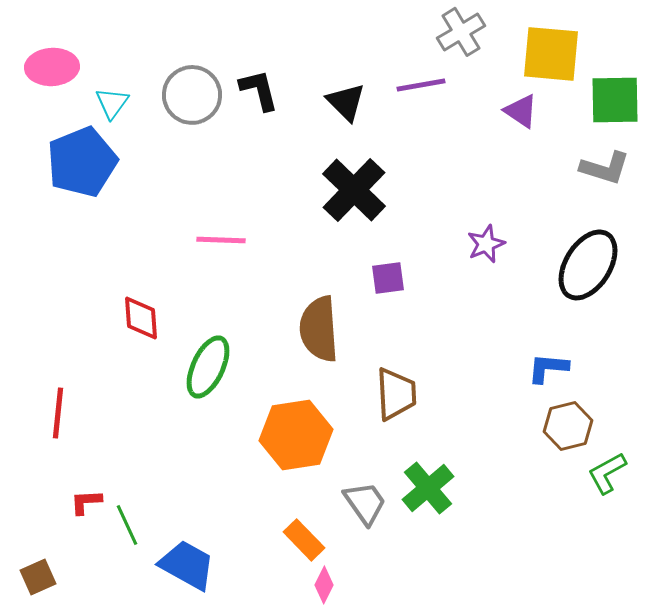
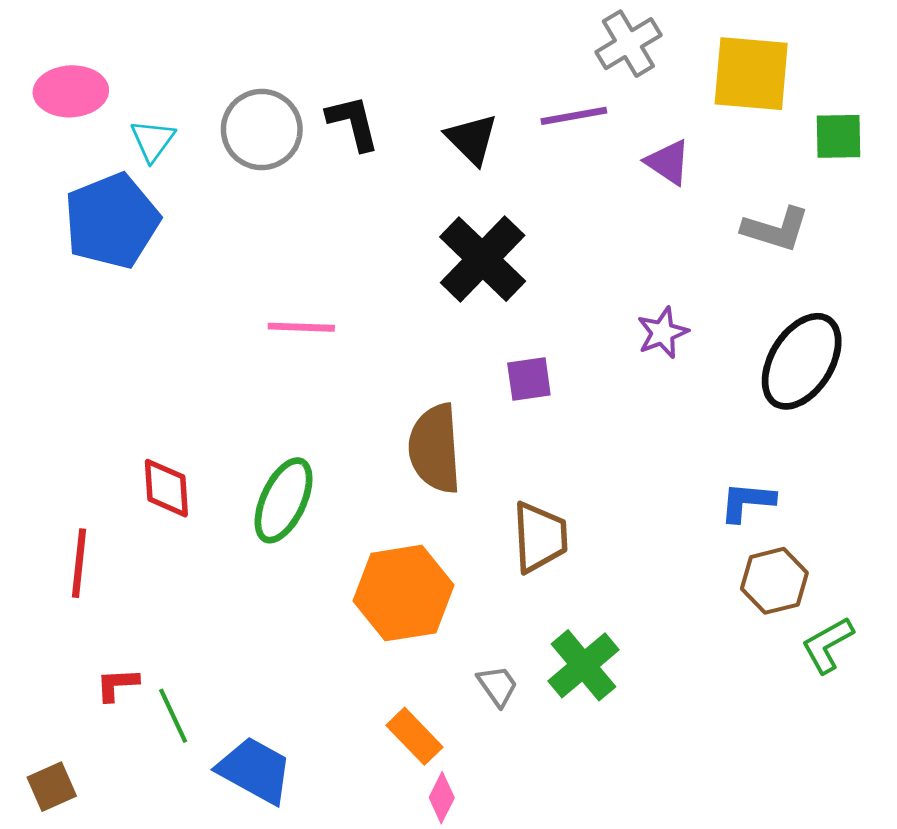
green square: (615, 100) -> (838, 136), size x0.7
purple triangle: (521, 111) -> (668, 162), moved
gray L-shape: (605, 168) -> (776, 229), moved
red diamond: (141, 318) -> (166, 488), moved
gray trapezoid: (365, 503) -> (498, 686), size x0.7

